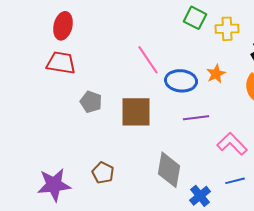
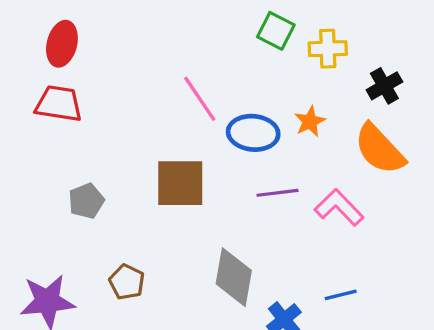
gray pentagon: (91, 102) -> (86, 201), moved, turned 30
pink L-shape: (232, 144) -> (339, 207), moved

